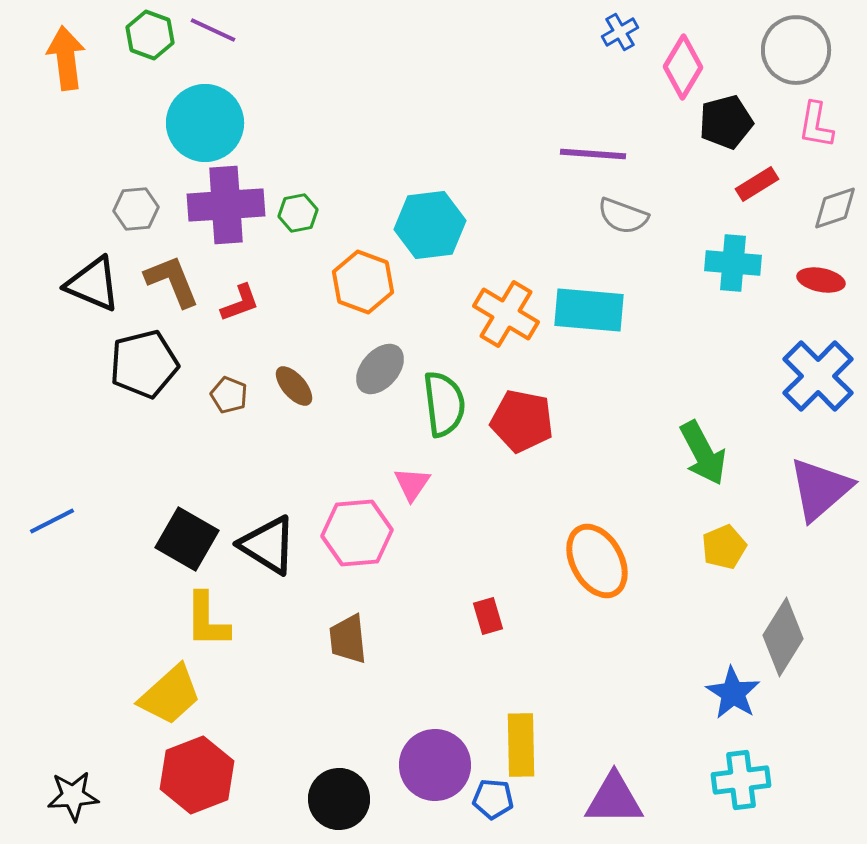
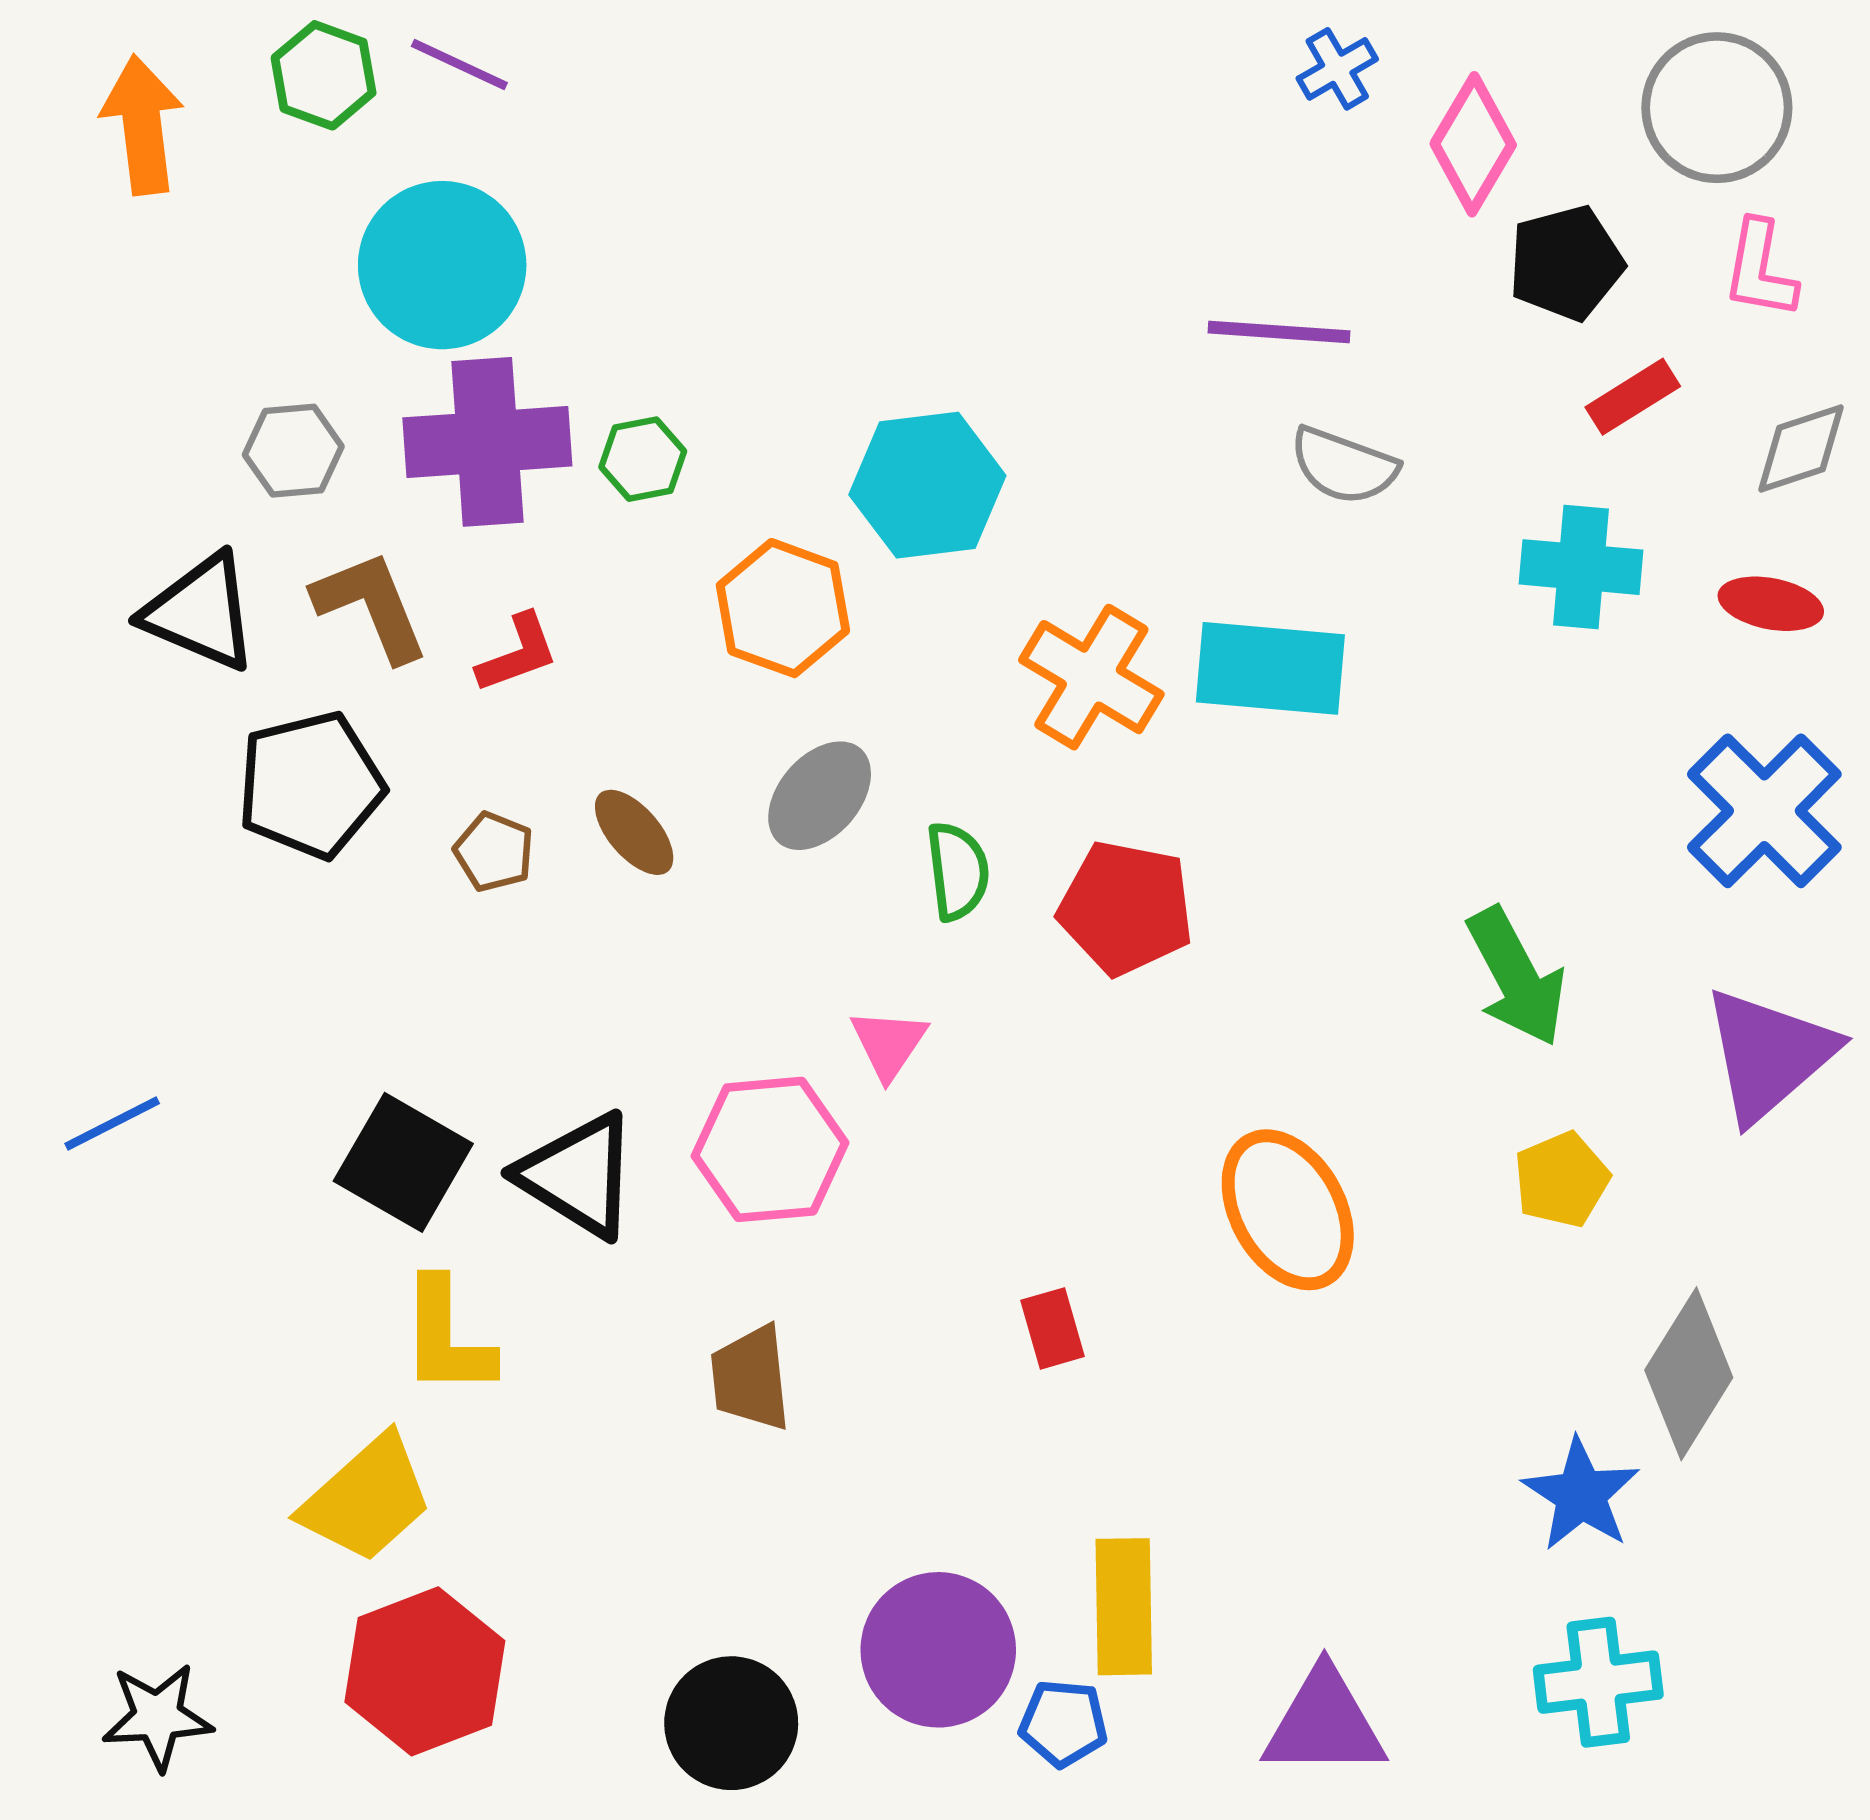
green semicircle: (444, 404) -> (958, 871), size x0.7

